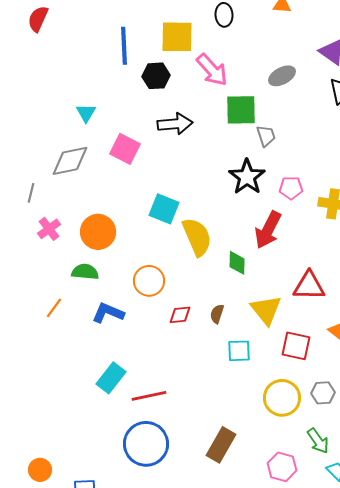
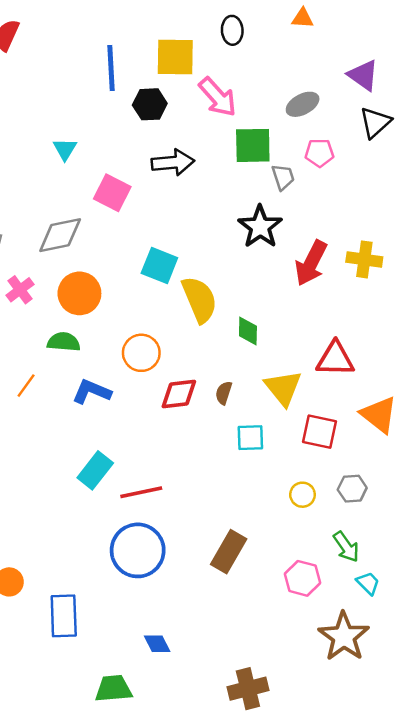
gray diamond: (70, 161) -> (60, 235), moved
pink pentagon: (291, 188) -> (320, 153), moved
red arrow: (268, 230) -> (311, 263), moved
red diamond: (180, 315) -> (179, 394), size x1.4
yellow circle: (282, 398) -> (303, 495), size x0.6

